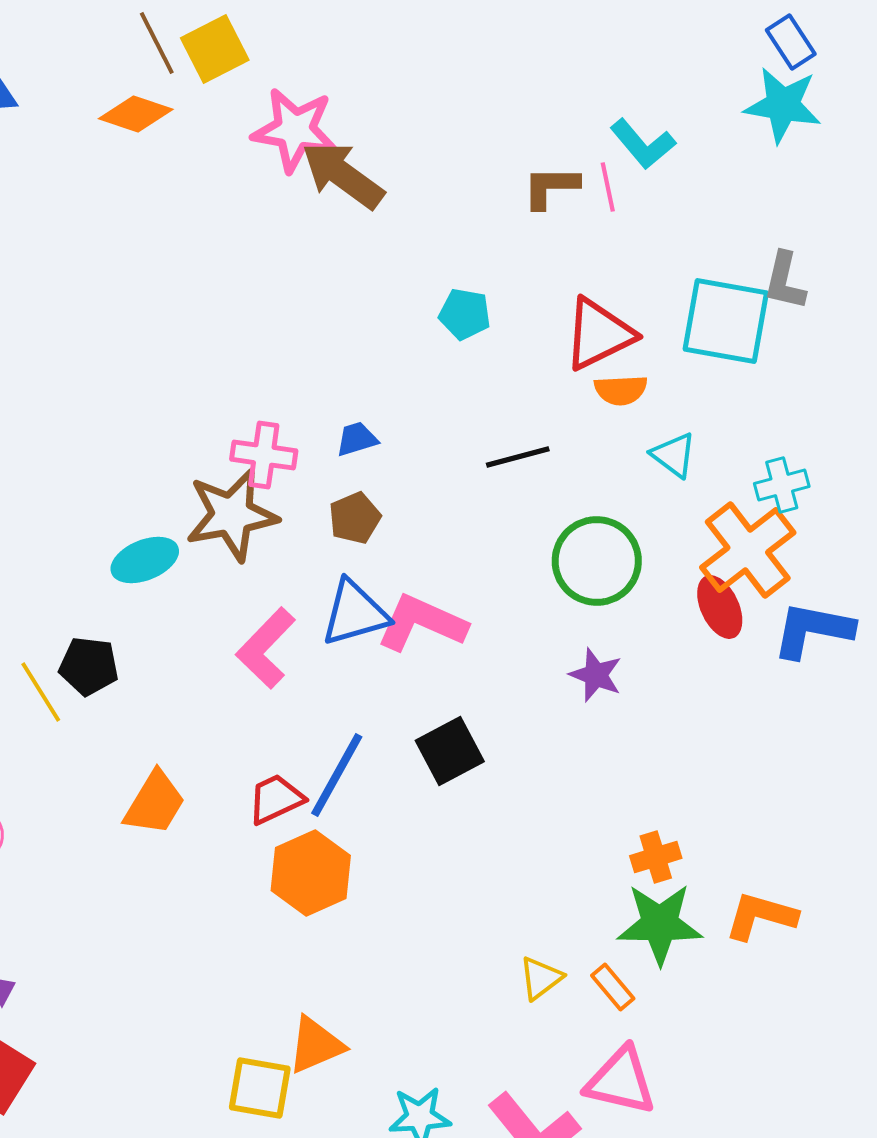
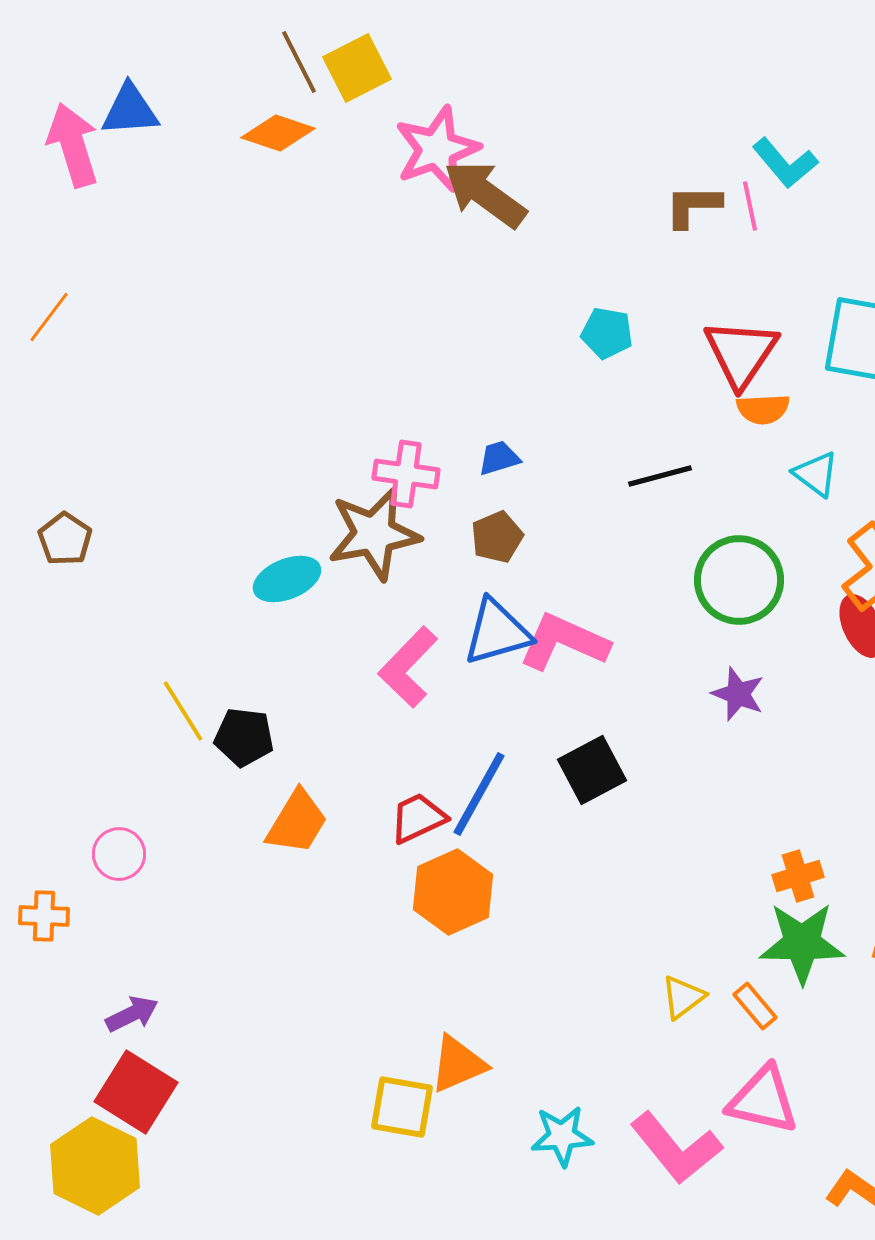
pink star: (295, 130) -> (437, 149), turned -30
red triangle: (599, 334) -> (741, 353), turned -30
black pentagon: (89, 666) -> (244, 737), moved

